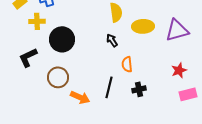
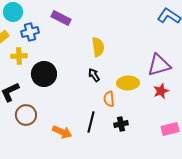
yellow ellipse: (143, 26) -> (128, 83), moved
red star: (179, 70) -> (161, 91), moved
brown circle: (58, 77) -> (26, 115), moved

